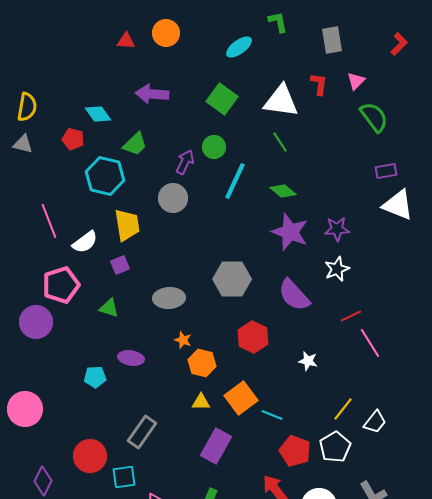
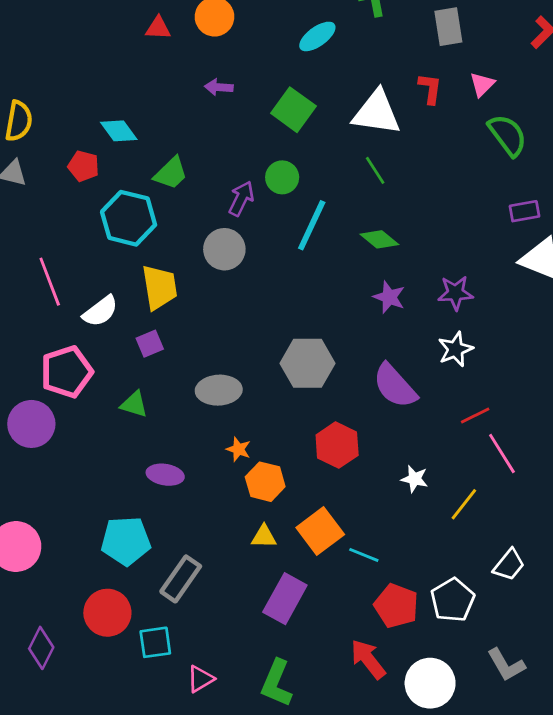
purple arrow: (152, 94) -> (219, 87), moved, size x0.6
purple star: (290, 232) -> (389, 297), size x0.6
cyan pentagon: (95, 377) -> (126, 541), moved, size x1.6
yellow line: (343, 409) -> (464, 504), moved

